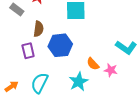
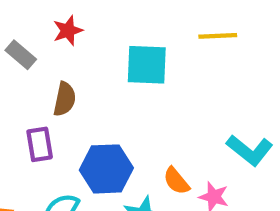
blue hexagon: (60, 45) -> (106, 169), moved

